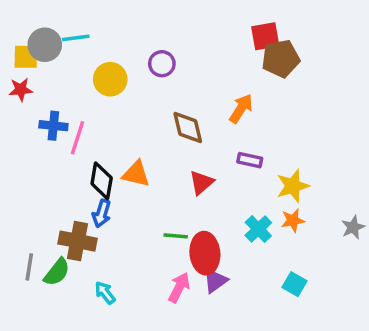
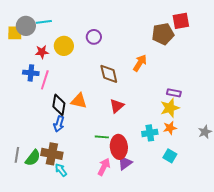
red square: (265, 36) -> (181, 21), moved
red star: (21, 90) -> (42, 52), moved
purple rectangle: (250, 160) -> (174, 93), moved
cyan cross: (258, 229) -> (150, 133), turned 35
brown cross: (77, 241) -> (52, 154), moved
cyan square: (294, 284) -> (170, 156), moved

